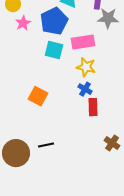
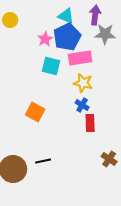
blue pentagon: (54, 21) -> (67, 37), moved
pink star: (23, 23) -> (45, 39), moved

